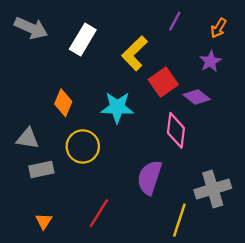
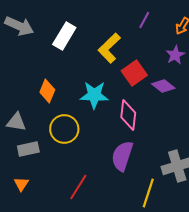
pink diamond: (176, 130) -> (128, 115), moved
orange triangle: (44, 221) -> (21, 184), moved

